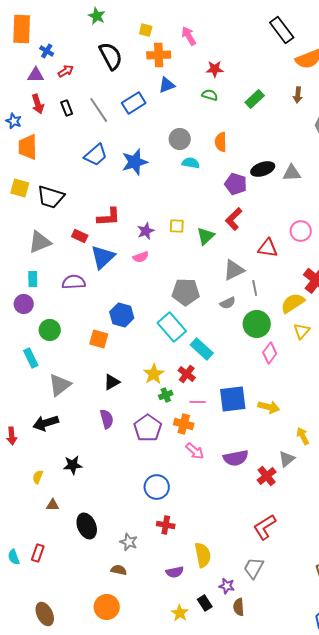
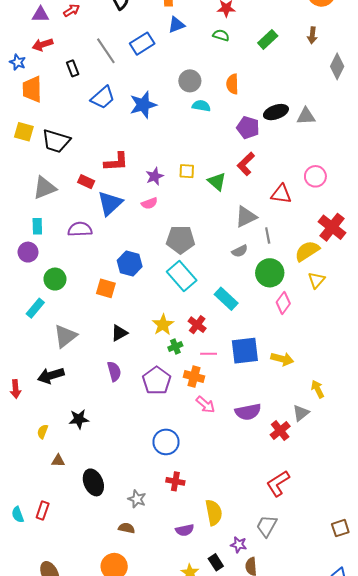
red arrow: (38, 104) -> (43, 45), turned 90
black rectangle: (67, 108) -> (73, 68), moved
green triangle: (206, 236) -> (217, 182), turned -36
gray pentagon: (186, 292) -> (181, 240), moved
cyan rectangle: (202, 349) -> (226, 299), moved
cyan rectangle: (31, 358) -> (35, 308), turned 66

